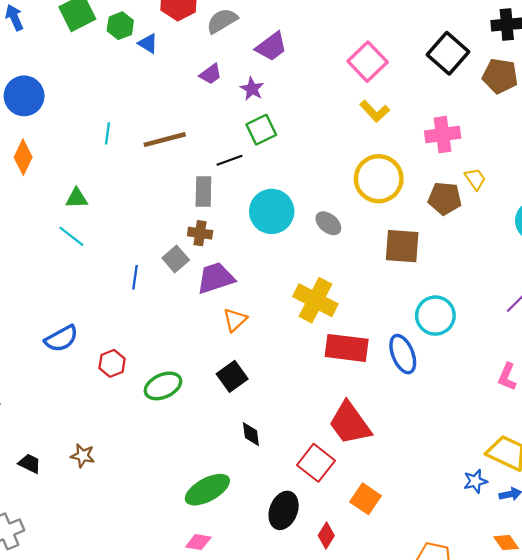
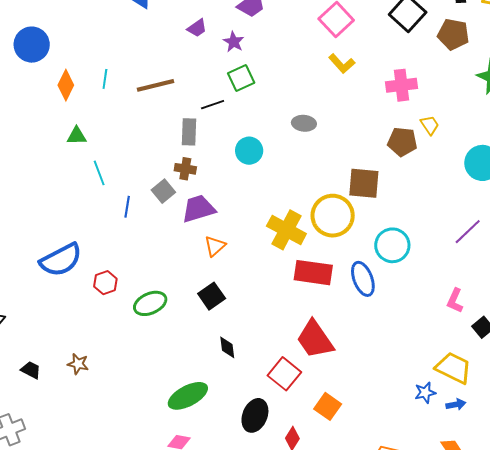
orange diamond: (23, 157) -> (66, 85), moved
yellow circle: (379, 179) -> (333, 216), moved
cyan circle: (272, 211) -> (249, 151), size x0.7
gray ellipse: (328, 223) -> (304, 123), moved, turned -35
cyan line: (71, 236) -> (99, 173), moved, turned 30
blue semicircle: (61, 339) -> (61, 260), size x1.4

